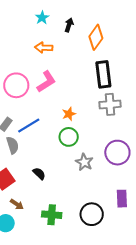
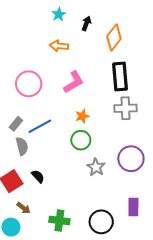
pink L-shape: (46, 82) -> (74, 82), moved
black semicircle: (39, 174) -> (38, 176), moved

